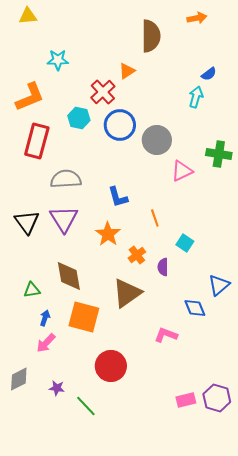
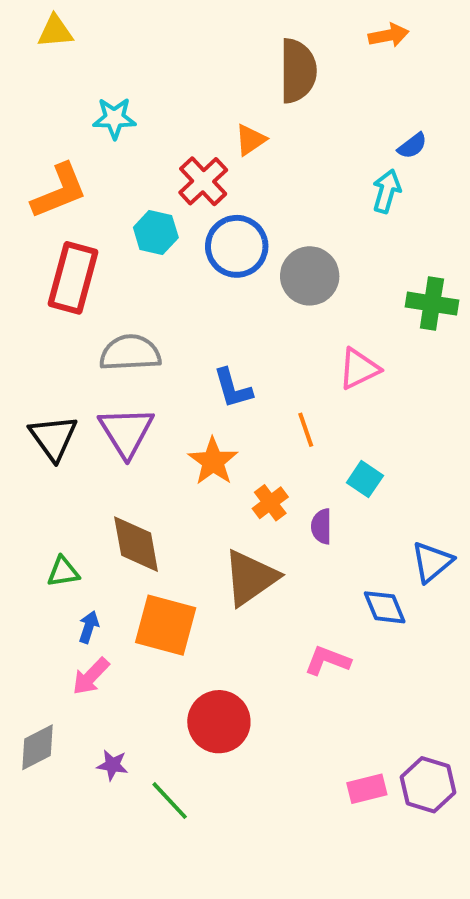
pink triangle: (182, 171) -> (359, 369), moved

